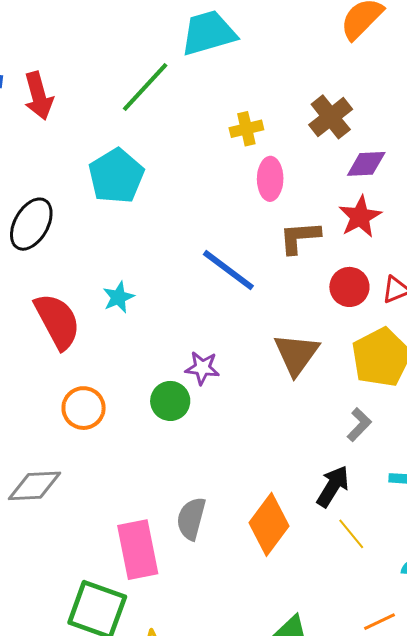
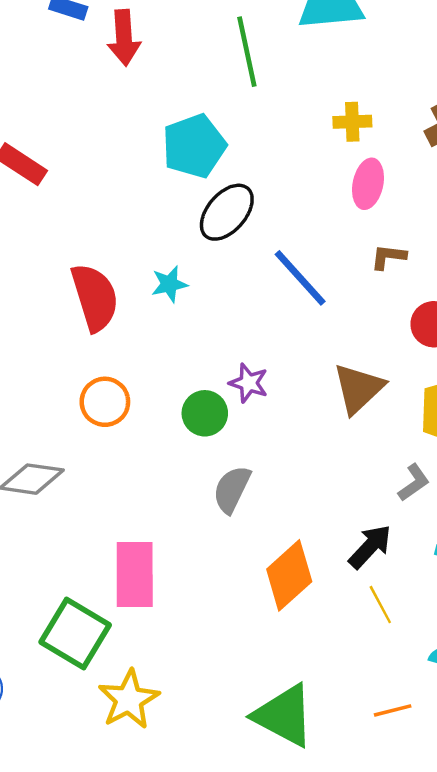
green line: (145, 87) -> (247, 52), turned -66
black ellipse: (31, 224) -> (227, 212), moved
brown L-shape: (300, 237) -> (388, 257), size x0.7
gray semicircle: (191, 519) -> (232, 489), moved

